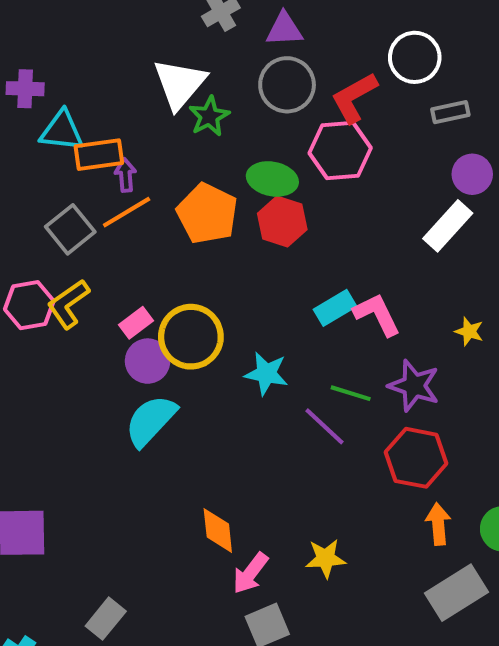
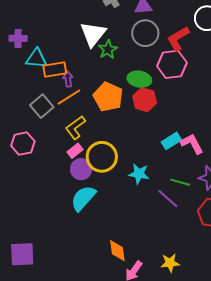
yellow L-shape: (68, 304) -> (75, 128), moved

